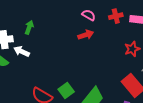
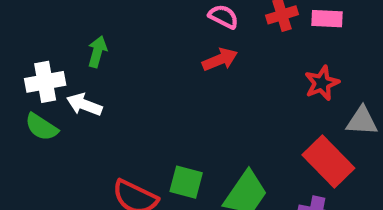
green square: (66, 91) -> (186, 182), turned -35

